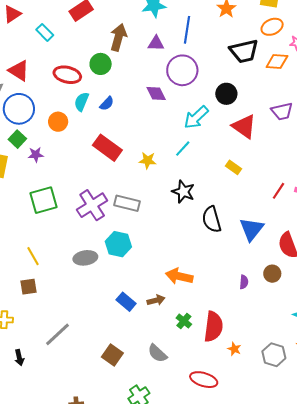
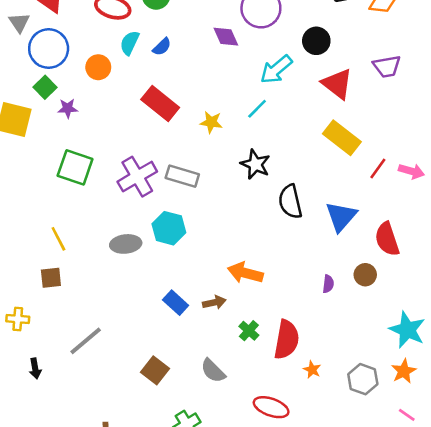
yellow rectangle: (233, 167) -> (342, 138), moved, size x1.8
green square: (43, 200) -> (75, 167), turned 32

